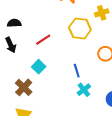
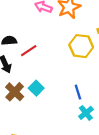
red line: (43, 40) -> (29, 51), moved
brown cross: (24, 87) -> (15, 92), moved

